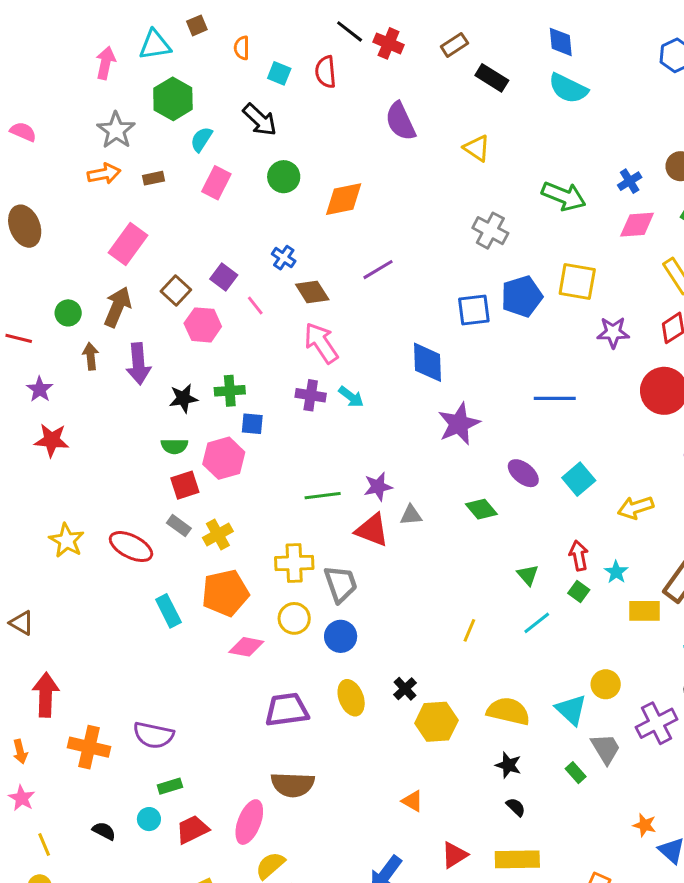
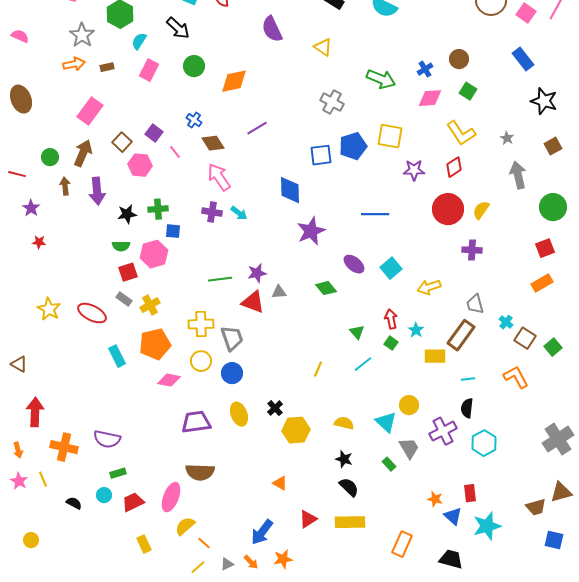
red star: (52, 440) -> (39, 242), size x0.6
yellow semicircle: (508, 711) -> (344, 423), size x0.7
black semicircle: (516, 807) -> (349, 487), size x1.5
yellow line: (44, 844) -> (43, 479), moved

